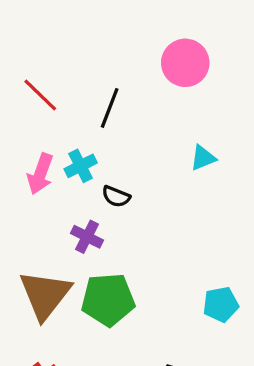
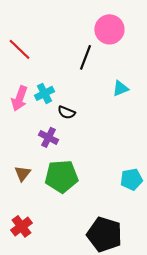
black line: (110, 108) -> (85, 57), moved
brown triangle: (45, 295) -> (22, 173), size x0.5

